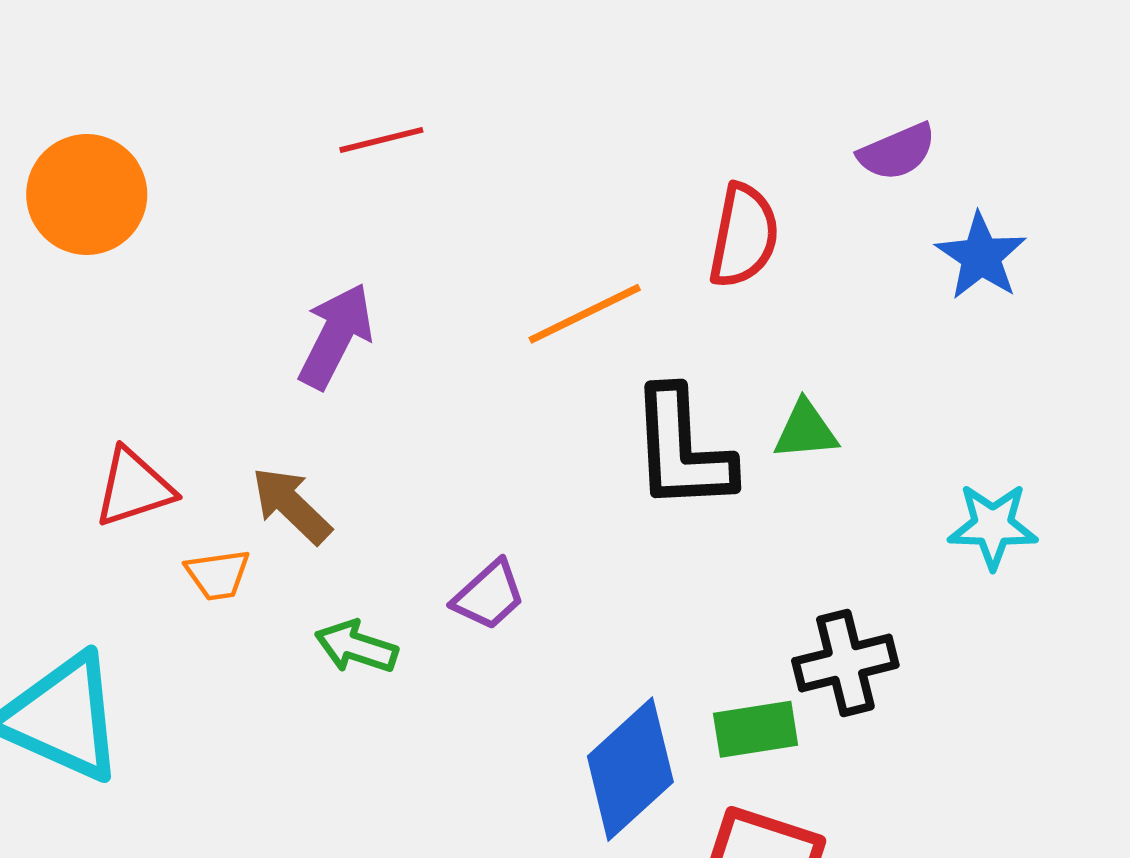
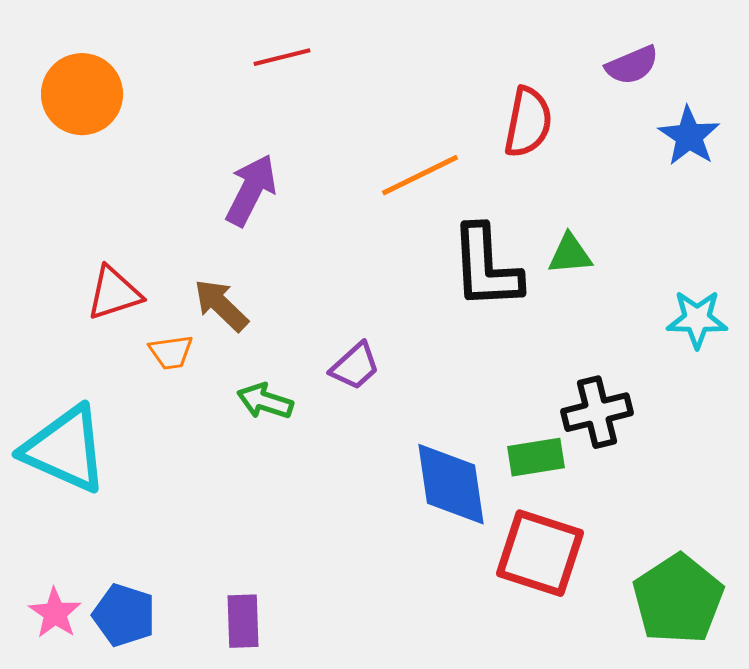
blue diamond: (630, 769) -> (451, 484), turned -56

